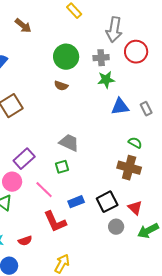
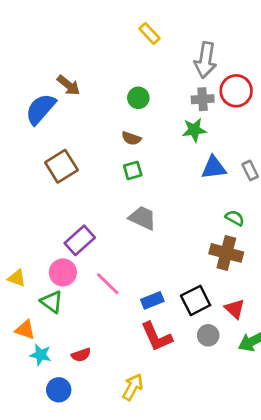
brown arrow: (23, 26) -> (68, 85), moved
green circle: (66, 57) -> (138, 98), size x0.6
gray cross: (101, 58) -> (203, 99), moved
green square: (62, 167) -> (133, 170), moved
red L-shape: (55, 222) -> (156, 337), moved

